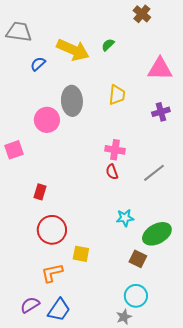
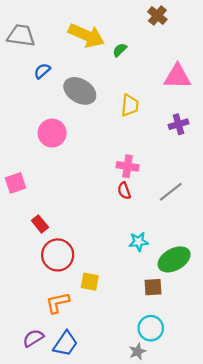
yellow arrow: (73, 50) -> (86, 35), moved
gray ellipse: (72, 101) -> (80, 91), moved, turned -56
pink square: (14, 150) -> (16, 183), moved
red rectangle: (40, 192) -> (40, 224), moved, turned -56
brown square: (138, 259) -> (153, 287), turned -30

